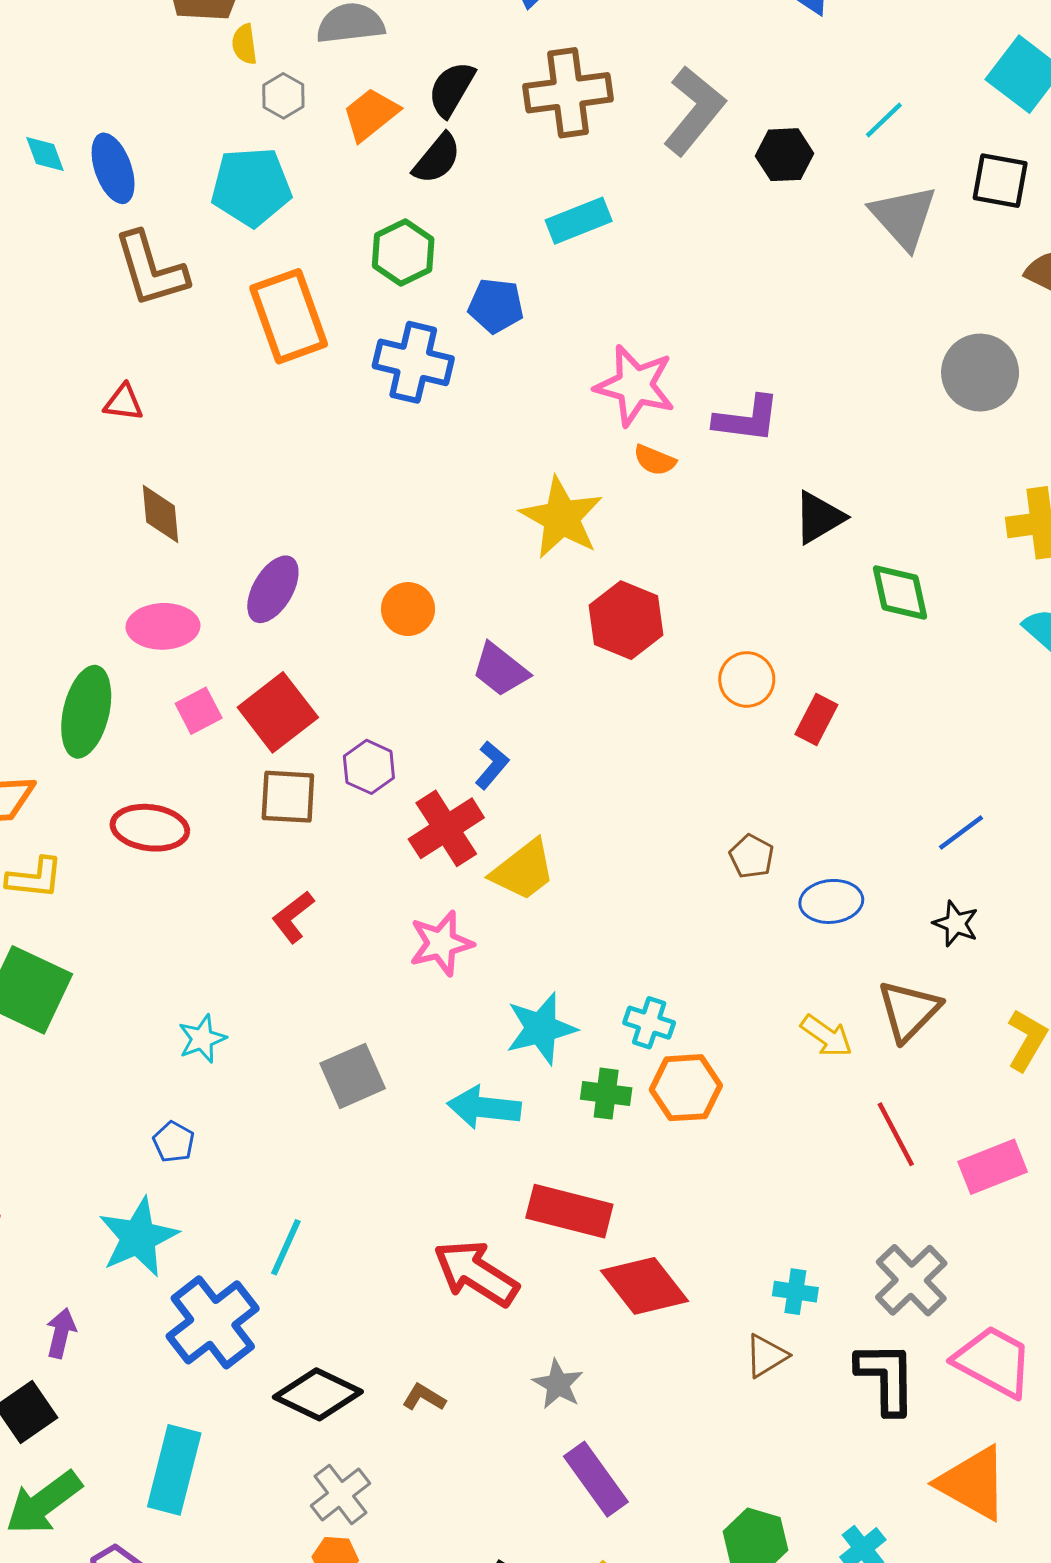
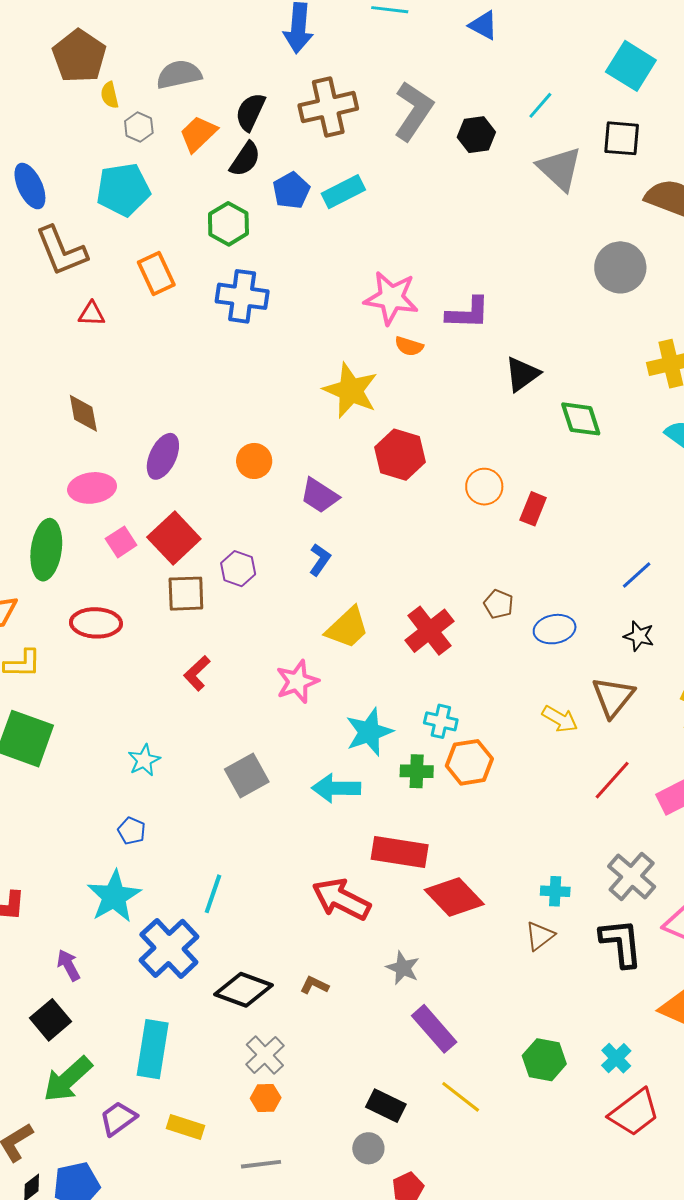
blue pentagon: (496, 306) -> (291, 190), moved, turned -30
orange rectangle: (289, 316) -> (156, 273), size x0.7
red triangle: (123, 403) -> (92, 314), moved
red cross: (446, 828) -> (430, 631), moved
red line: (896, 1134) -> (612, 780), turned 75
purple arrow: (61, 1333) -> (69, 965), turned -36

